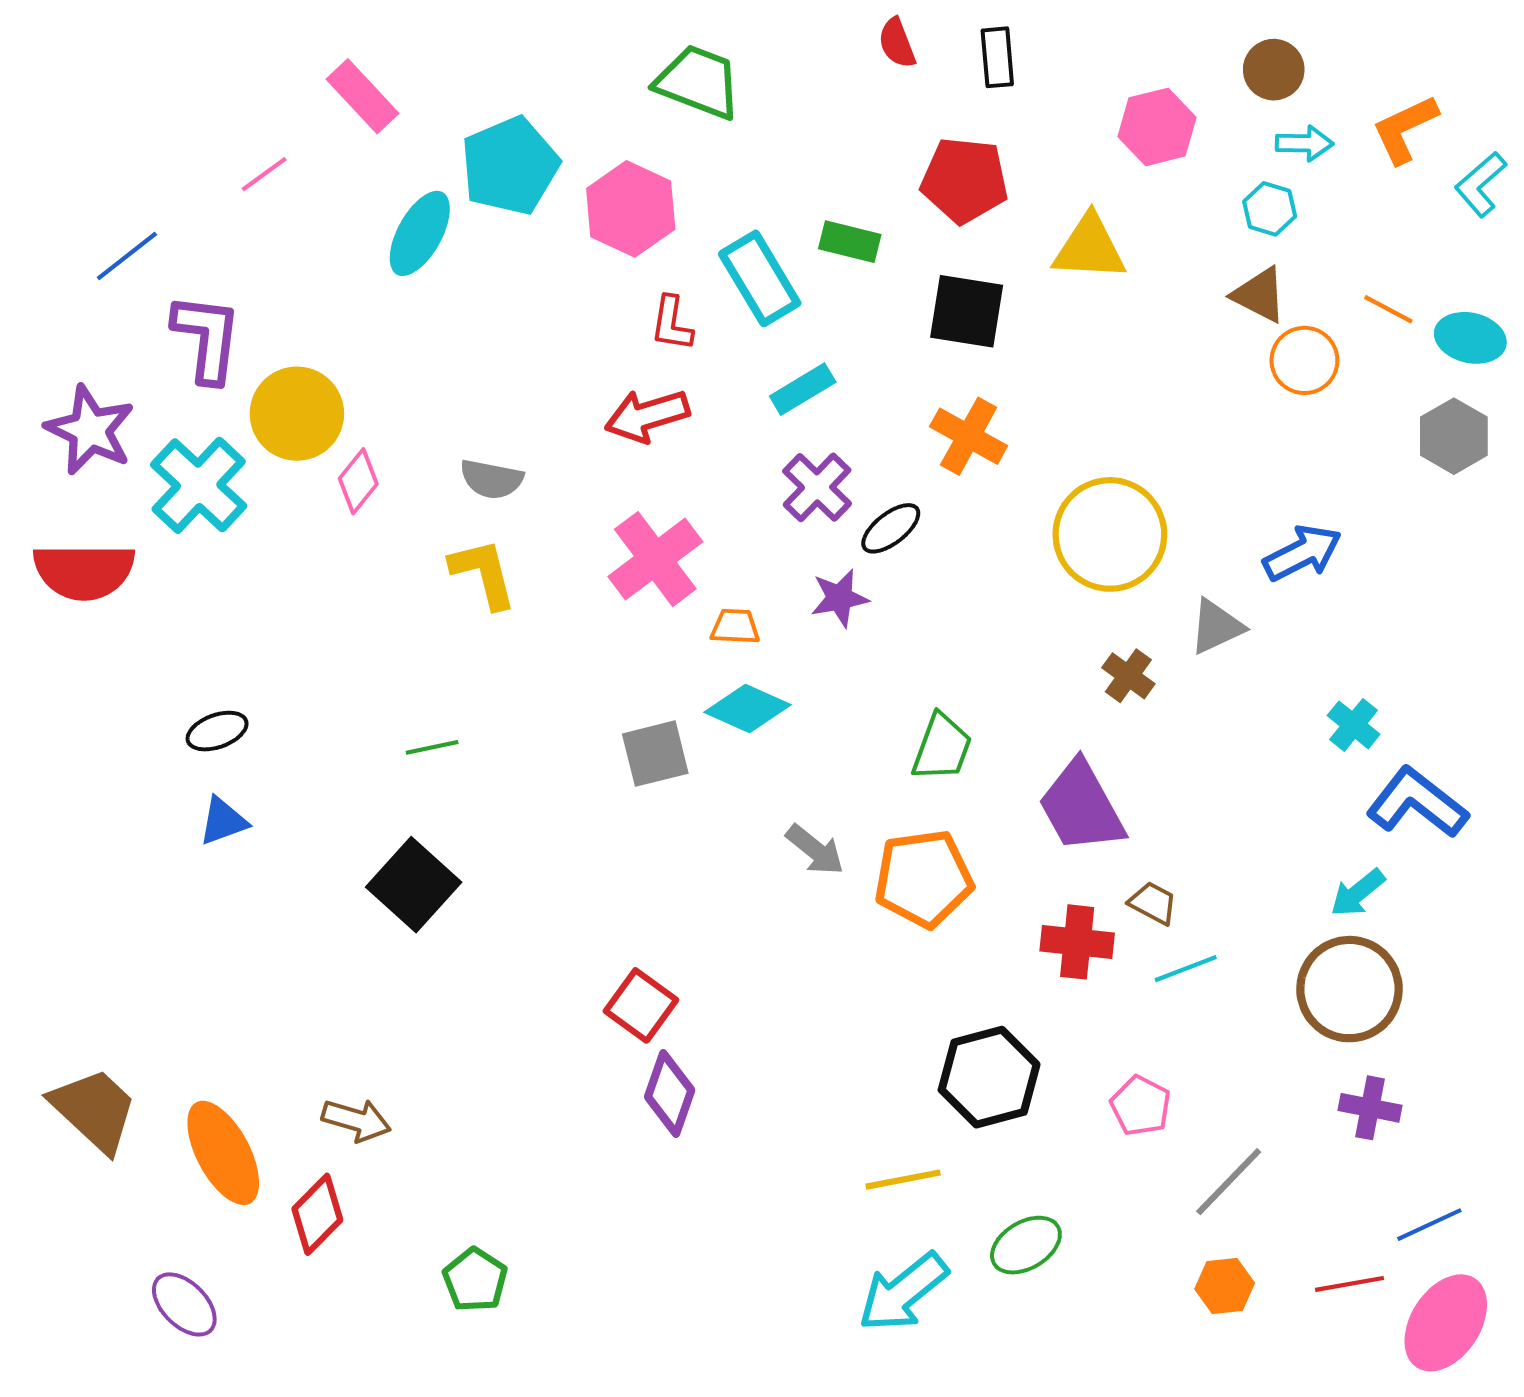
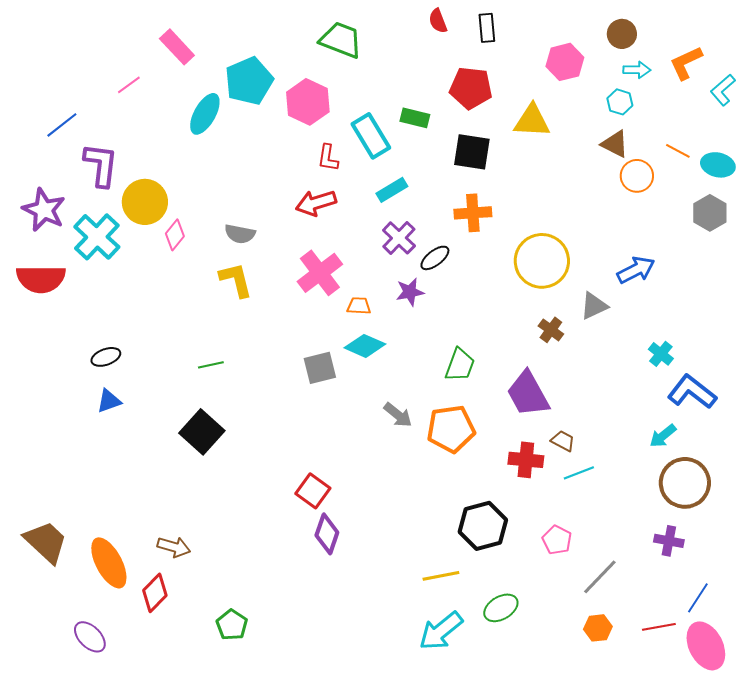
orange cross: (969, 436) -> (473, 213), turned -33
brown circle: (1349, 989) -> (685, 483), moved
blue line: (1429, 1225) -> (698, 598), turned -32
pink ellipse: (1446, 1323) -> (706, 646), turned -60

